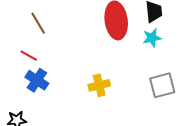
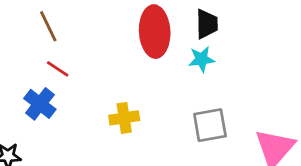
red line: (29, 56) -> (58, 69), moved

